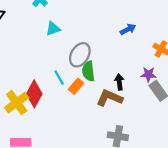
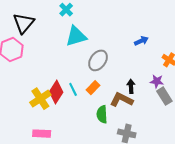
cyan triangle: (53, 29) -> (76, 36), size x1.6
green semicircle: (88, 71) -> (102, 114), moved
cyan line: (59, 78) -> (73, 89), moved

